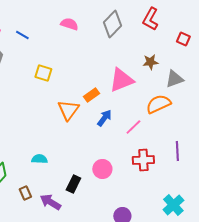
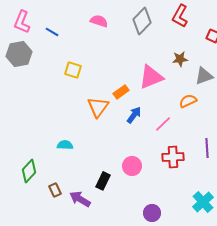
orange semicircle: (158, 104) -> (188, 101), size x0.7
cyan semicircle: (39, 159) -> (65, 145), moved

